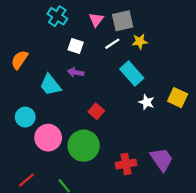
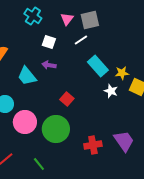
yellow star: (140, 41) -> (122, 73), moved

